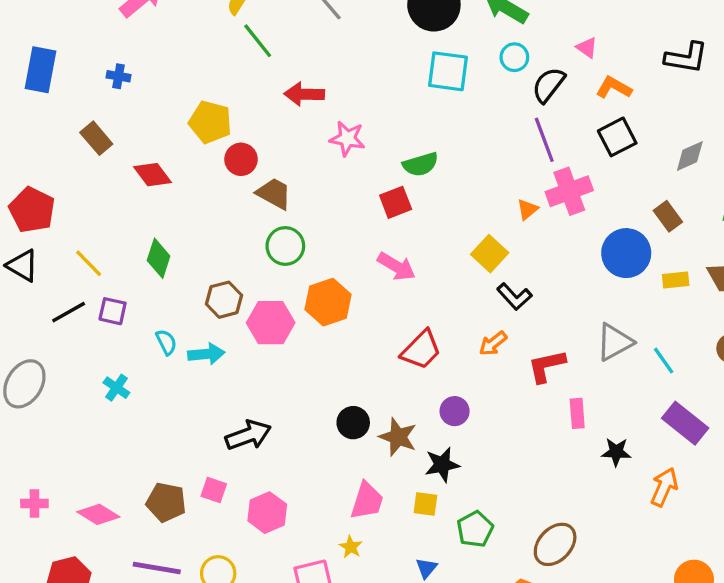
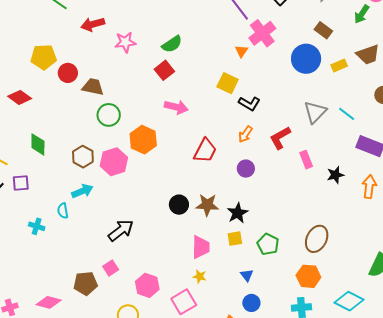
cyan semicircle: (166, 342) -> (63, 211), moved, turned -147
purple circle: (455, 411) -> (246, 169), moved
pink square: (214, 490) -> (111, 268), turned -35
pink hexagon: (267, 513) -> (147, 285), moved

